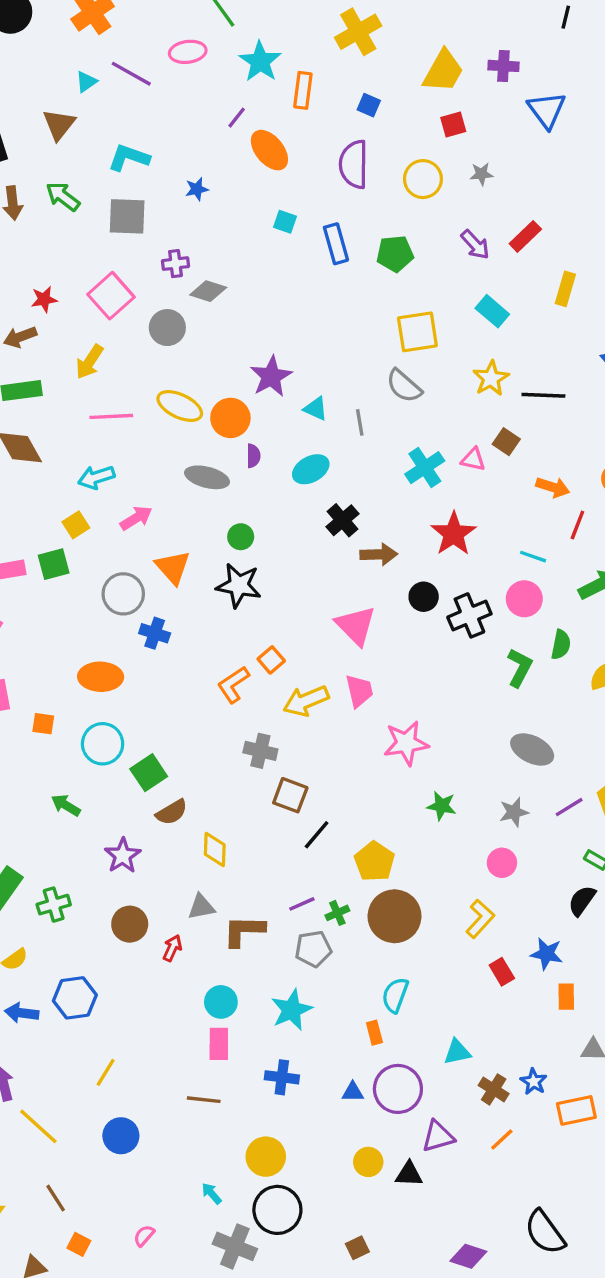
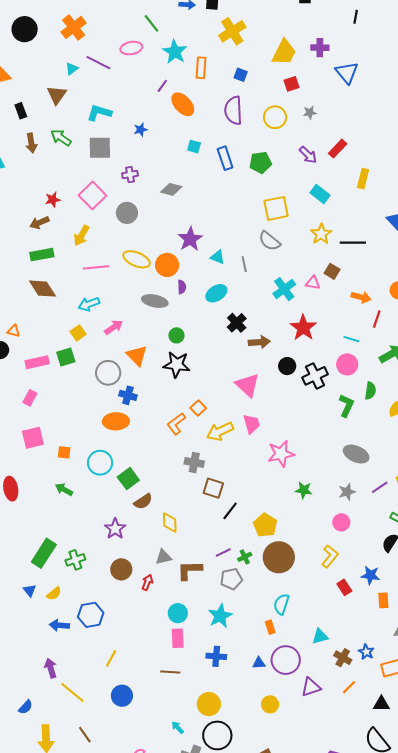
gray diamond: (208, 291) -> (171, 189), moved
orange ellipse: (101, 677) -> (116, 421), moved
green arrow: (66, 805) -> (64, 490), moved
black triangle: (409, 1174) -> (381, 704), moved

